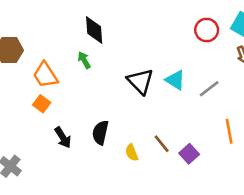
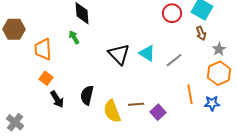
orange trapezoid: (45, 75) -> (43, 49), turned 30
orange square: (42, 104) -> (46, 78), moved
brown line: (162, 144) -> (136, 104), turned -56
yellow semicircle: (132, 152) -> (112, 111), size x1.6

